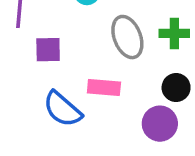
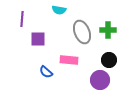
blue semicircle: (62, 109) -> (46, 72), size x0.6

